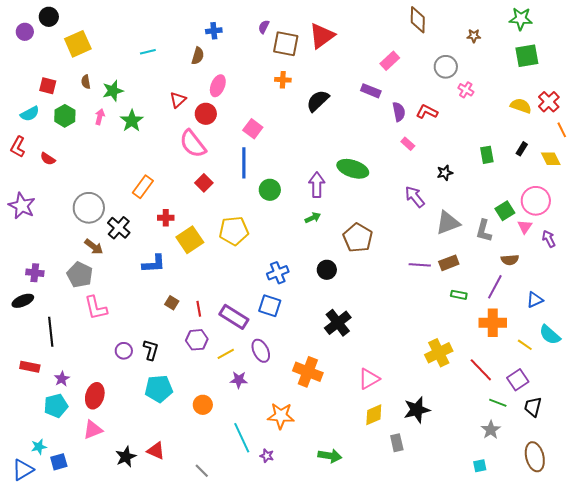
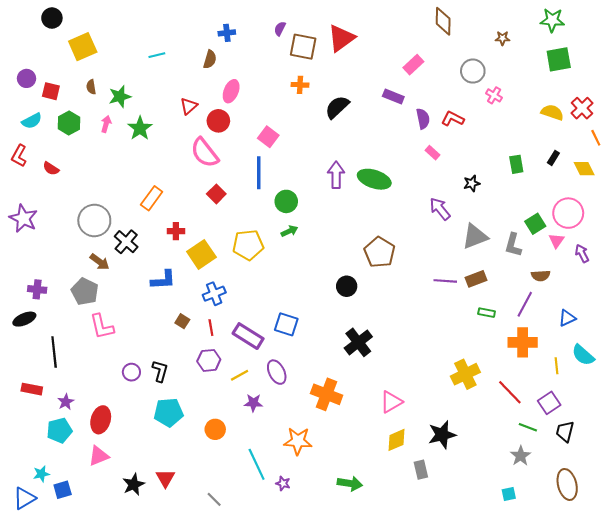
purple circle: (25, 32) -> (27, 78), moved
purple arrow: (317, 185) -> (336, 175), moved
green arrow: (313, 218) -> (289, 231), moved
blue cross: (278, 273) -> (214, 294), moved
yellow line: (525, 345) -> (557, 366), turned 49
red triangle: (156, 451) -> (165, 478), turned 36

